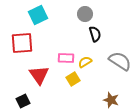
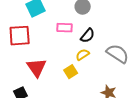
black semicircle: (95, 34) -> (88, 36), moved, turned 56
pink rectangle: (66, 58) -> (65, 28), moved

